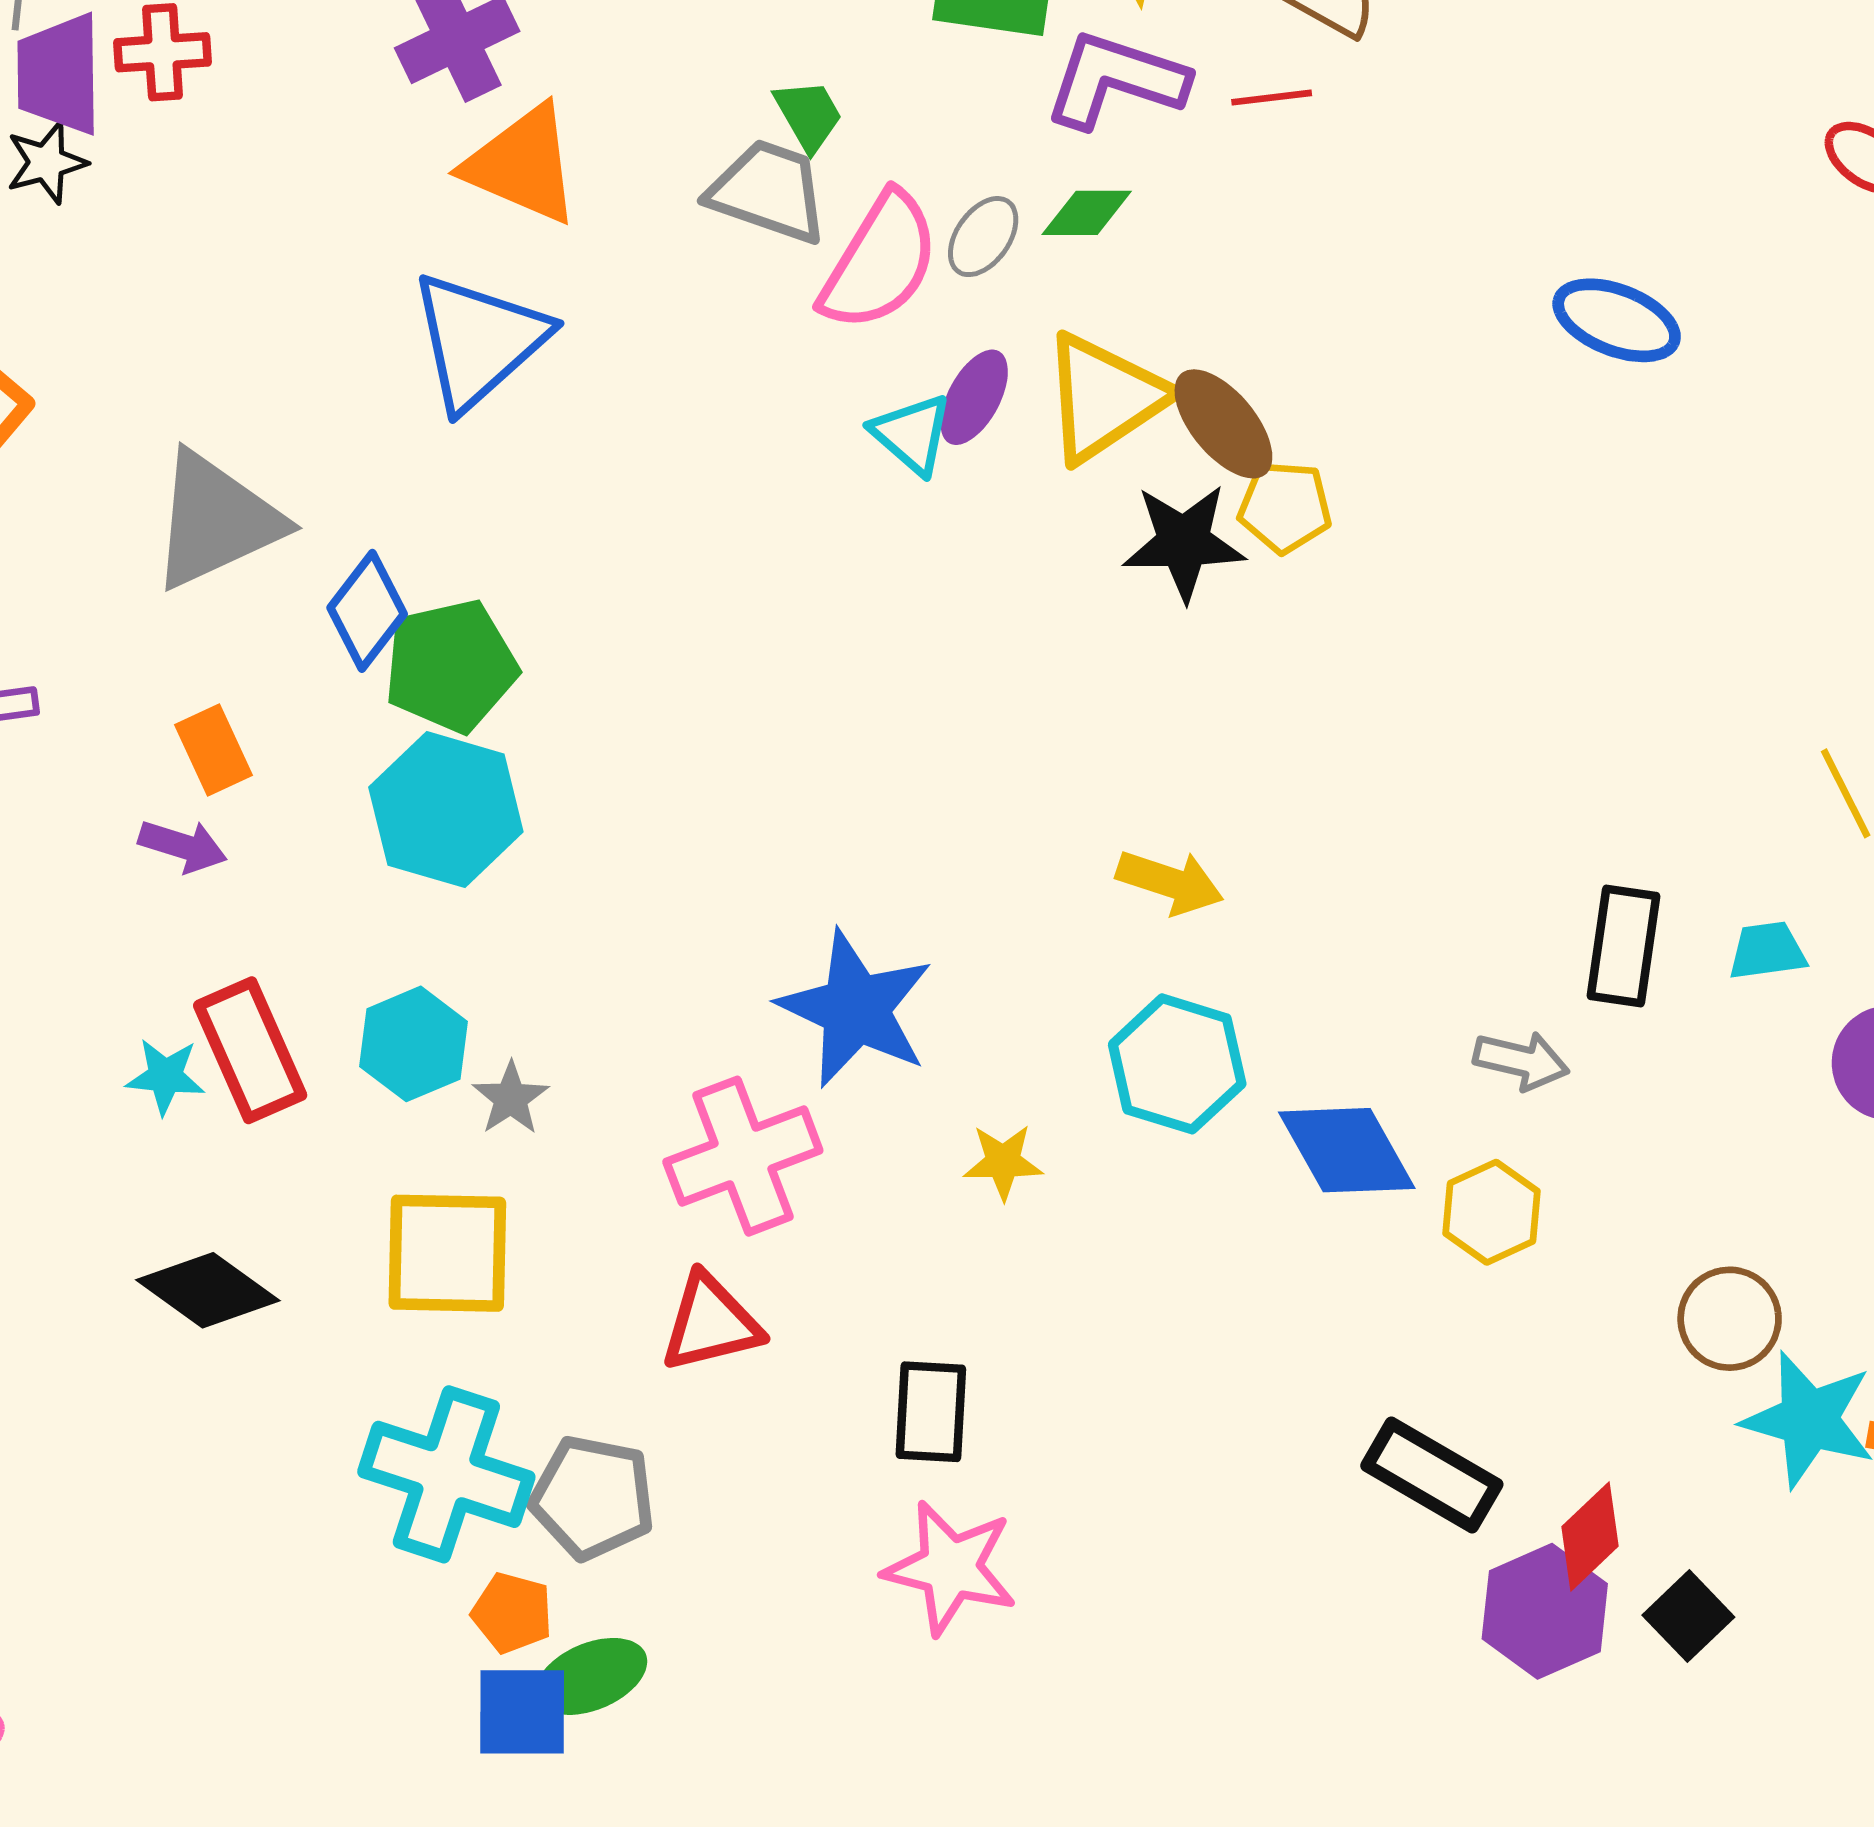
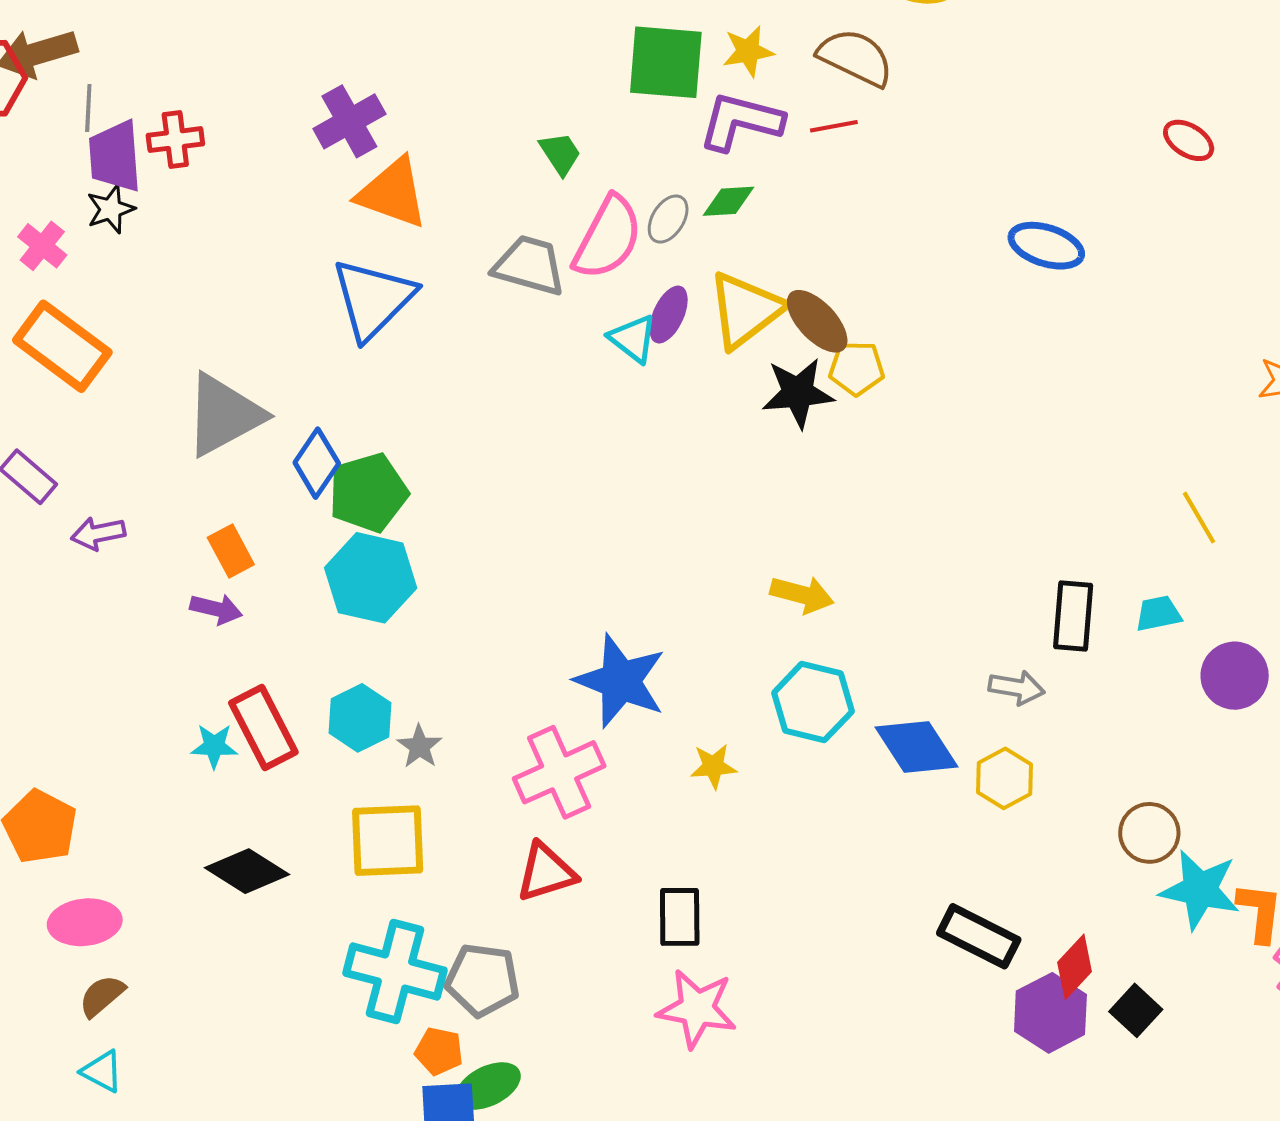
gray trapezoid: (768, 191) -> (529, 266), moved

